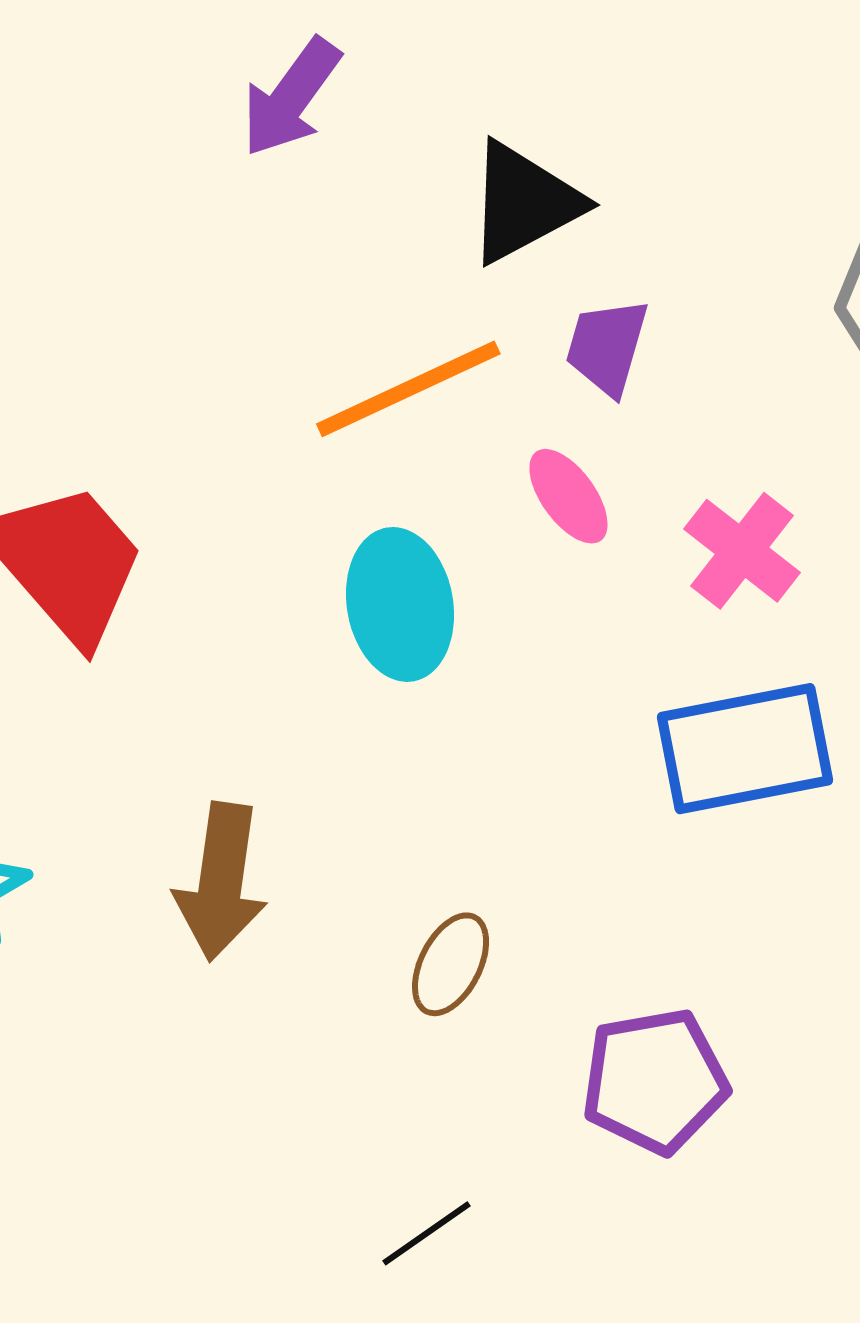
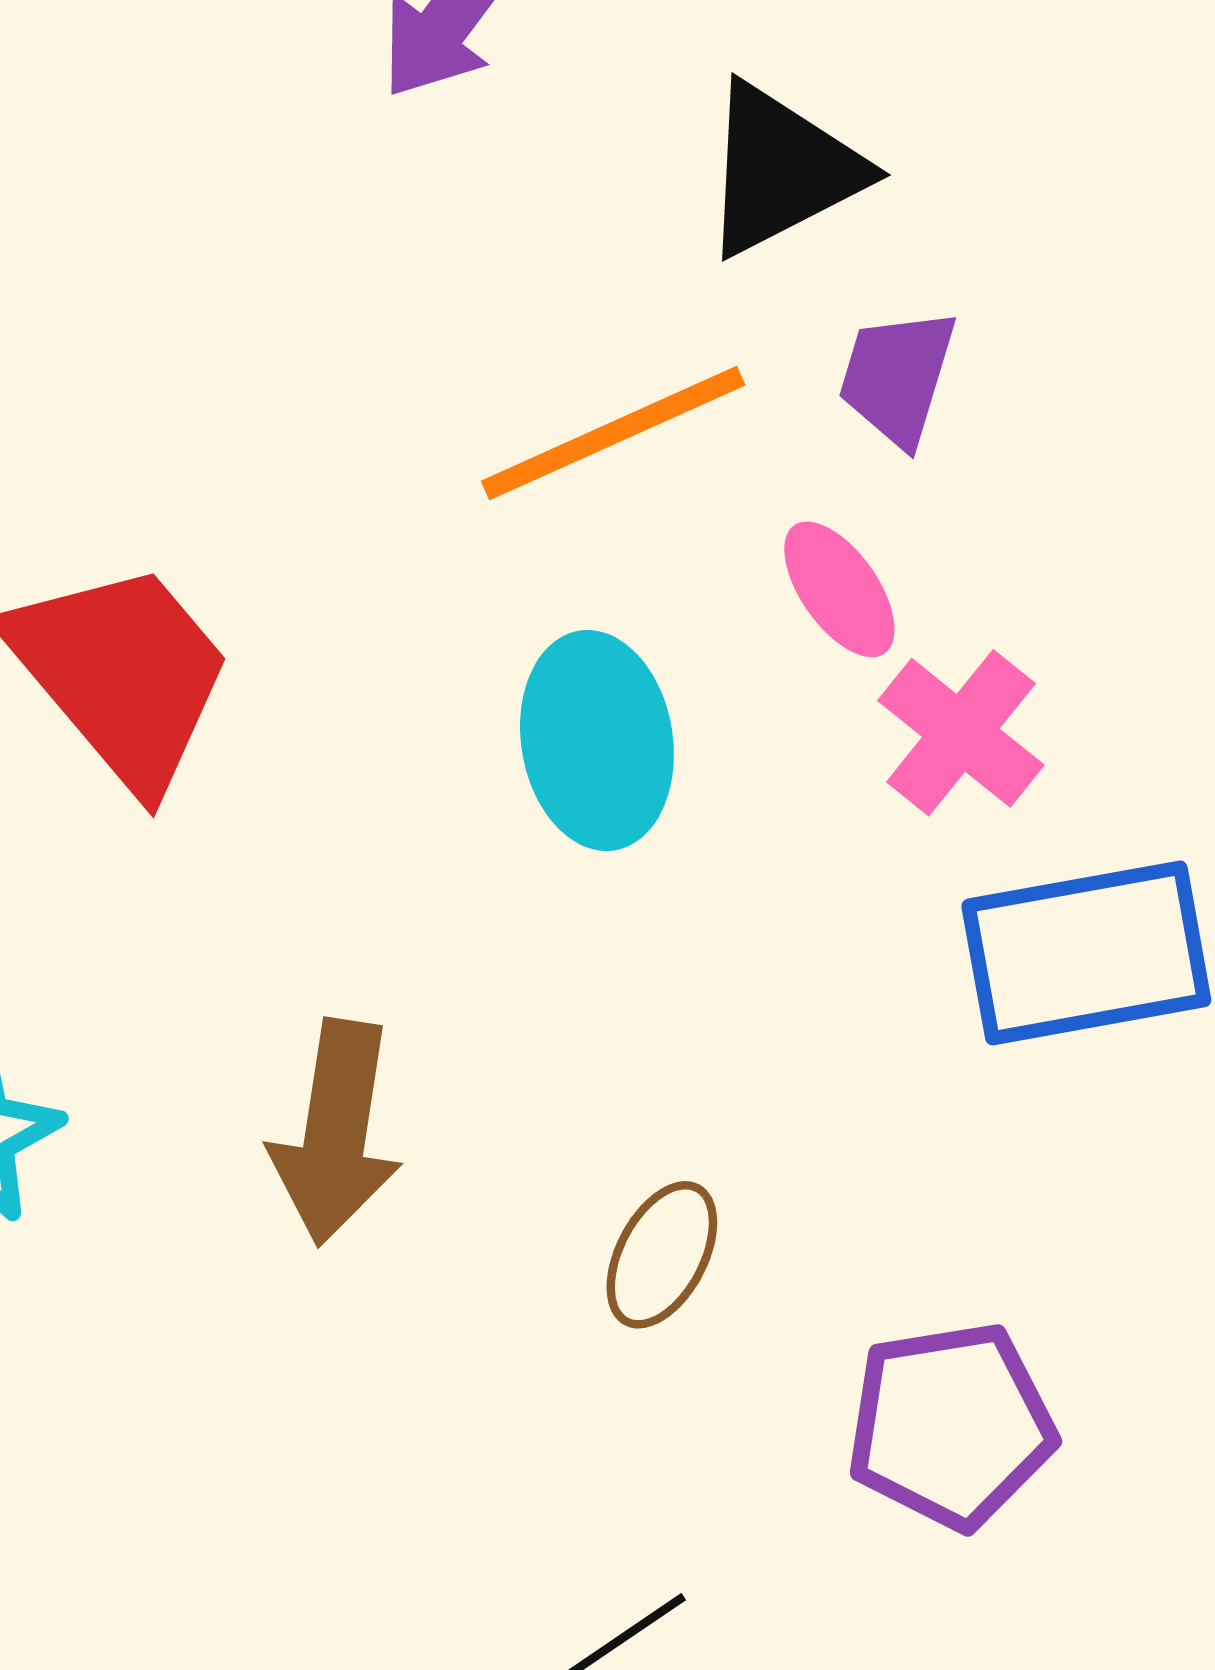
pink cross: (742, 551) -> (961, 733), moved

